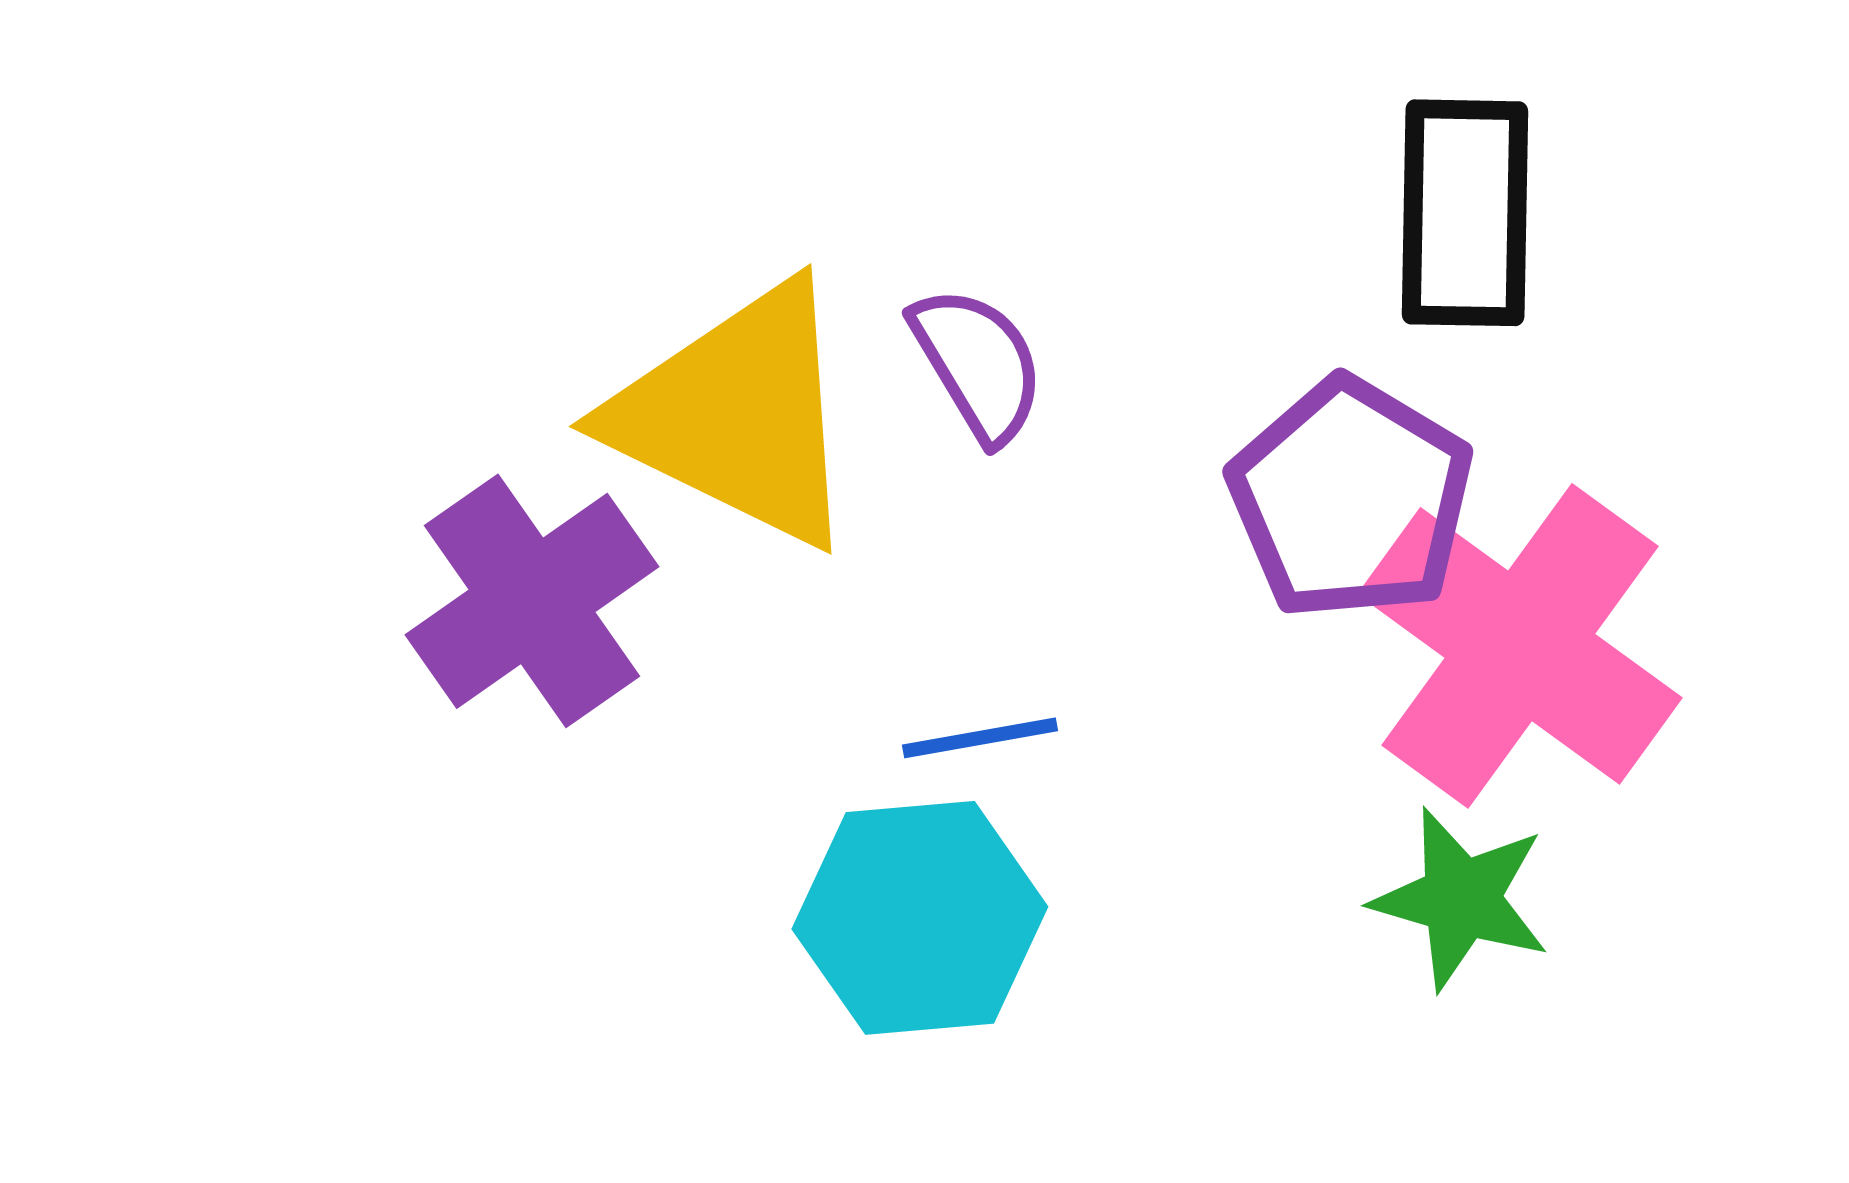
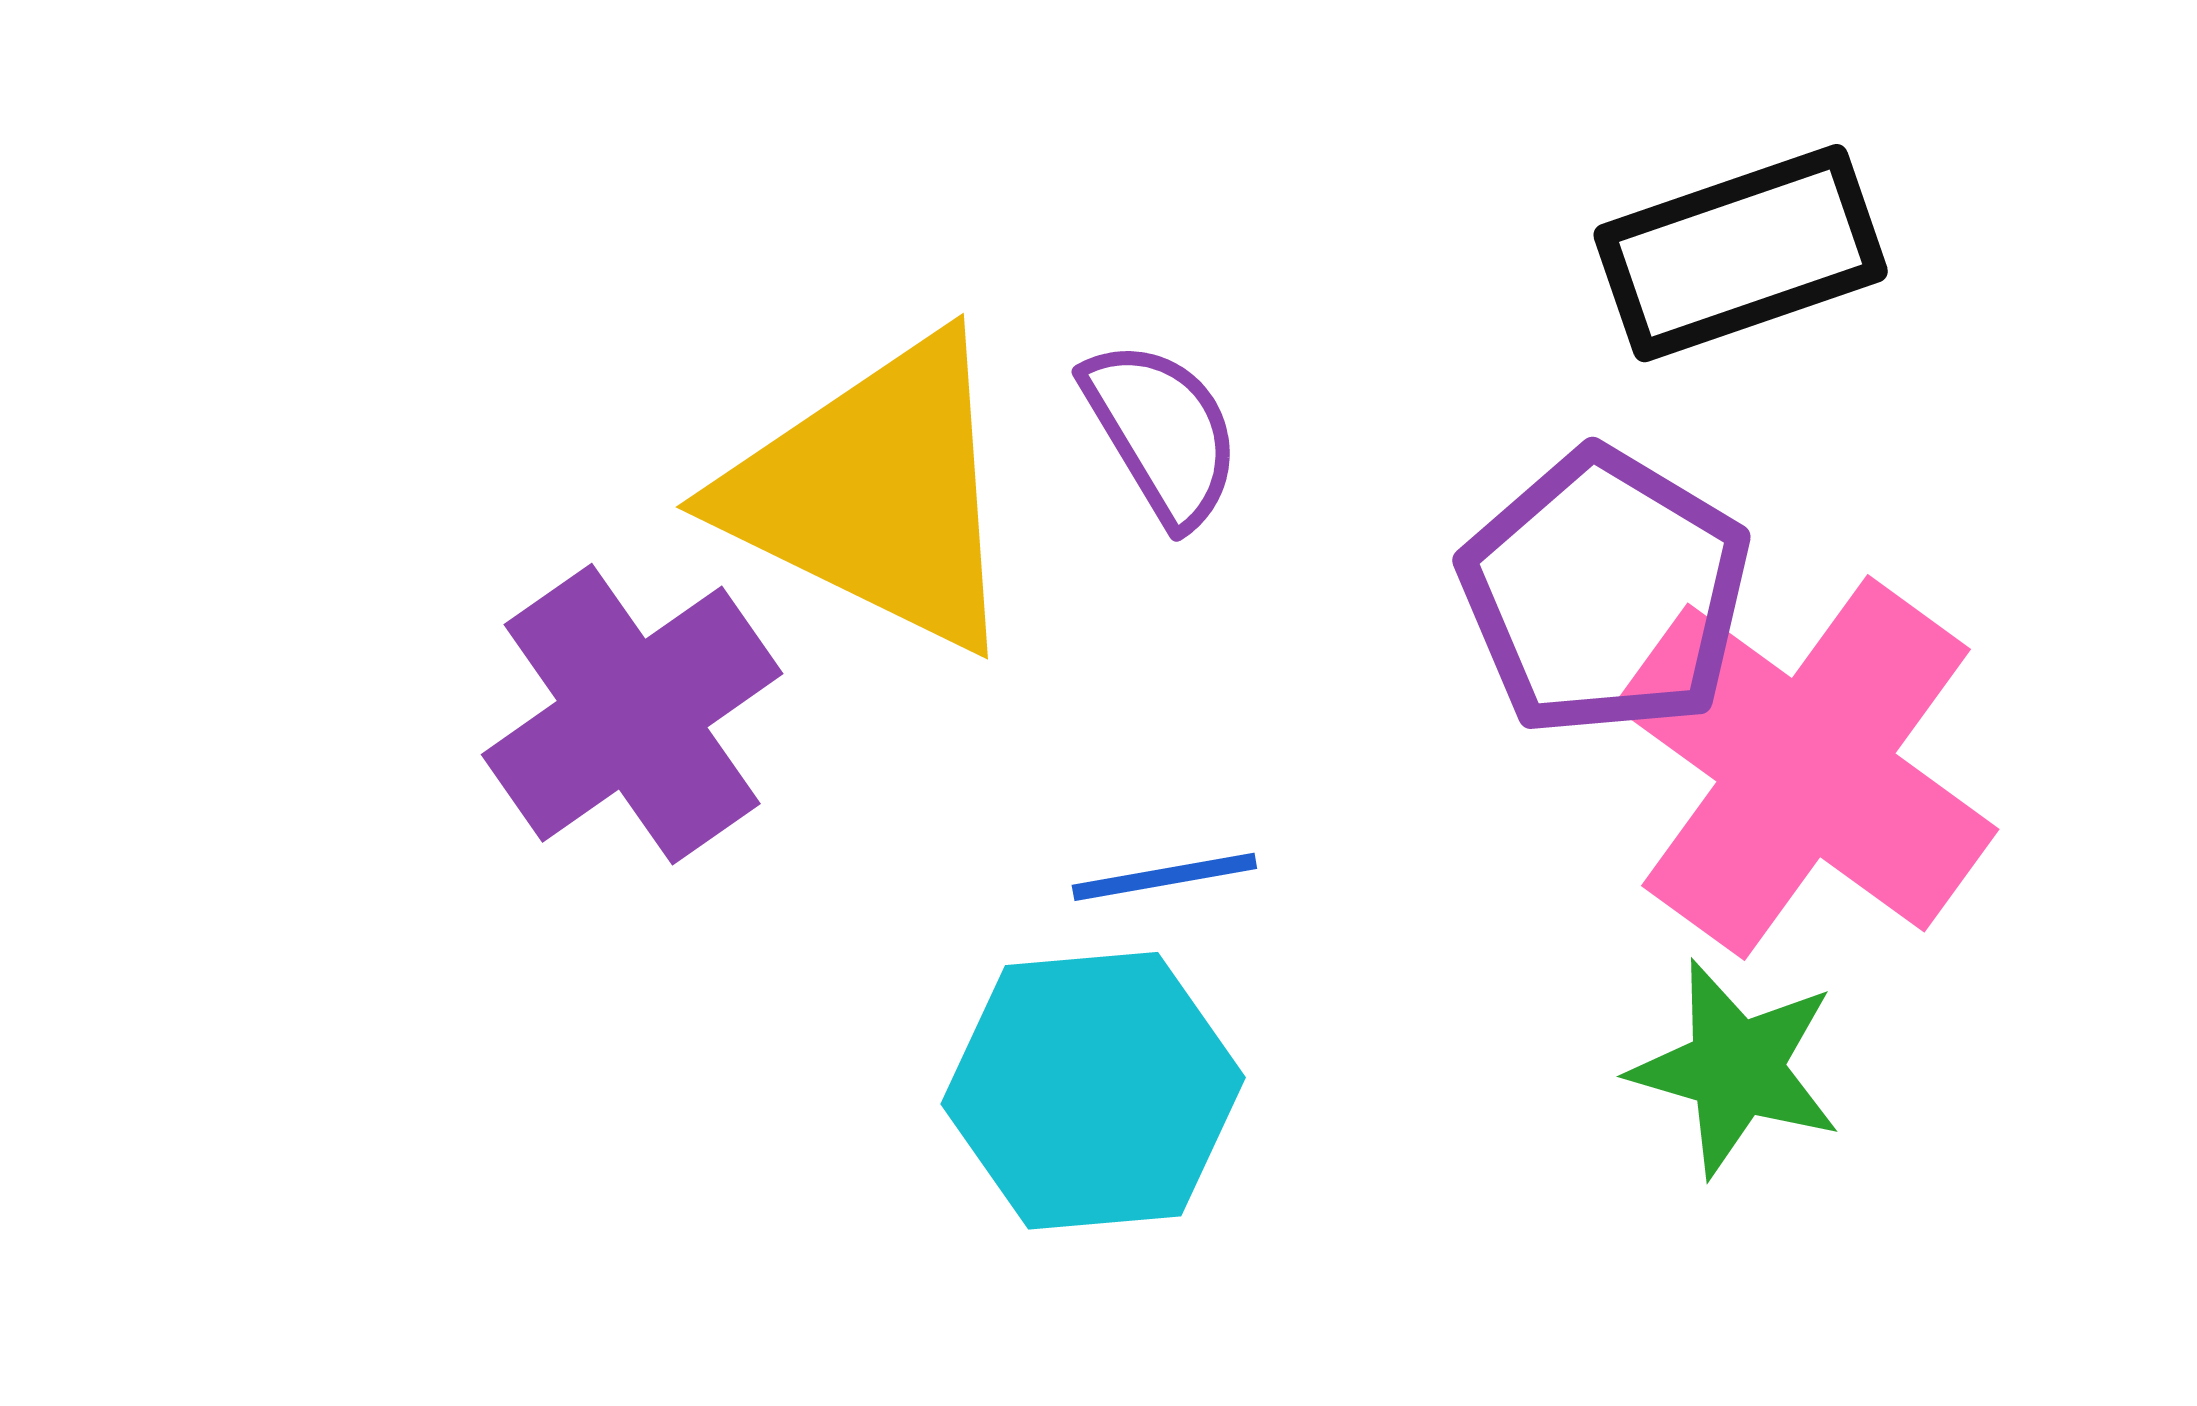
black rectangle: (1465, 213) -> (1741, 253), turned 70

